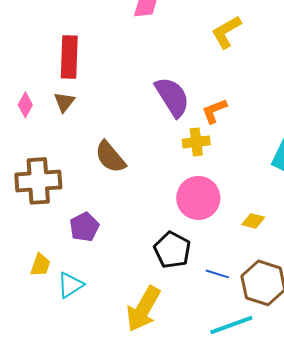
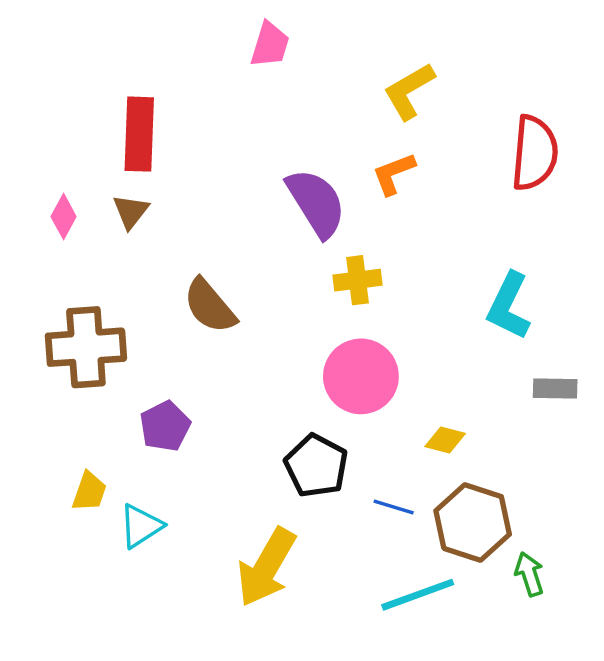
orange L-shape: (214, 111) -> (394, 174), moved
yellow diamond: (253, 221) -> (445, 440), moved

